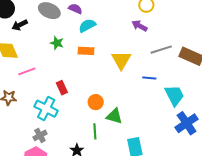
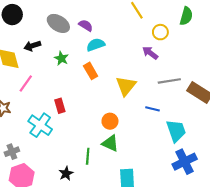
black arrow: (20, 25) -> (32, 46), moved
orange rectangle: (86, 51) -> (91, 71), turned 49
pink line: (27, 71) -> (26, 84), turned -42
orange circle: (96, 102) -> (110, 121), moved
gray cross: (40, 135) -> (12, 152), moved

